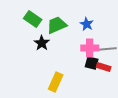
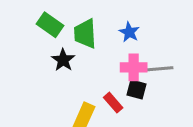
green trapezoid: (57, 25) -> (85, 34), turned -70
red rectangle: (104, 67) -> (113, 103), moved, turned 32

